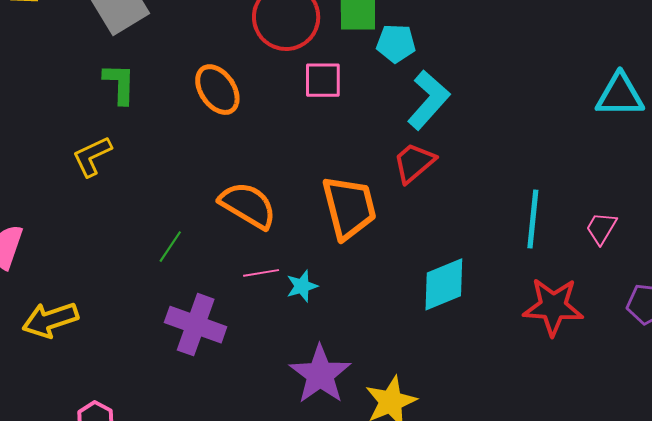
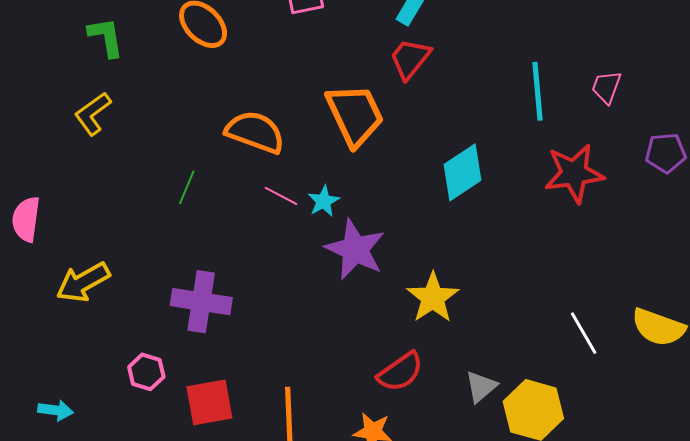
pink line: (261, 273) -> (281, 196), turned 48
purple cross: (196, 325) -> (201, 302), moved
purple star: (320, 374) -> (355, 249), moved

